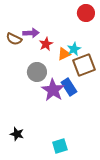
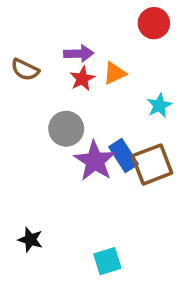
purple arrow: (31, 33) -> (79, 54), moved
cyan star: (74, 49) -> (159, 105), moved
orange triangle: (64, 54) -> (114, 73), moved
brown square: (84, 65) -> (152, 164), moved

